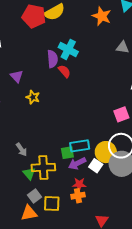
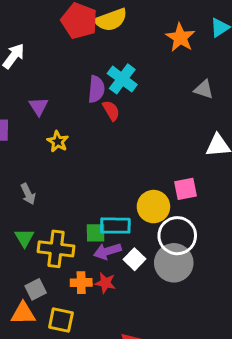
gray arrow: (21, 149) -> (28, 194), moved
yellow circle: (106, 152) -> (153, 207), moved
green triangle: (29, 174) -> (24, 238), moved
orange cross: (78, 196) -> (81, 283), moved
yellow square: (52, 204) -> (61, 320), moved

